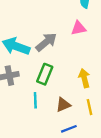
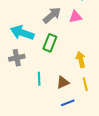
gray arrow: (46, 42) -> (52, 15), moved
green rectangle: (45, 74) -> (50, 43), moved

